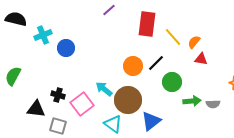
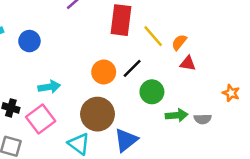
blue circle: (66, 48) -> (29, 41), moved
cyan arrow: (104, 89) -> (49, 87), moved, turned 132

